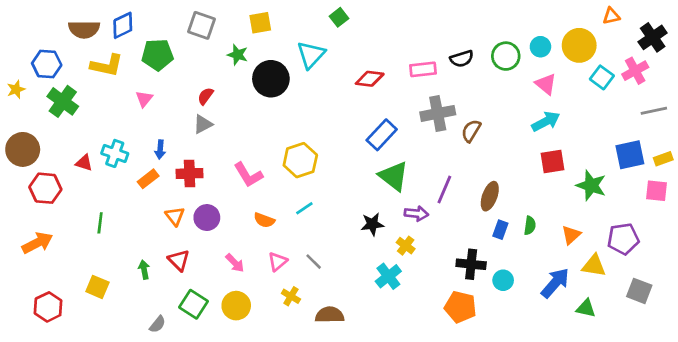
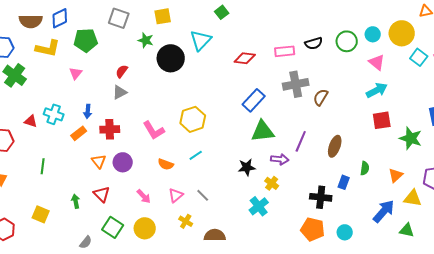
green triangle: (394, 176) -> (263, 131), turned -45
blue rectangle: (500, 230) -> (344, 182), moved
cyan circle: (503, 280) -> (345, 232), moved

